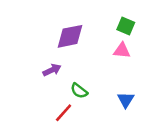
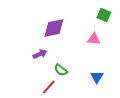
green square: (126, 26) -> (104, 15), moved

